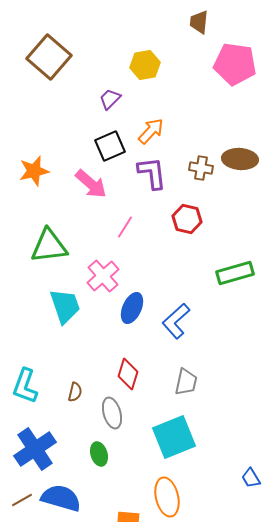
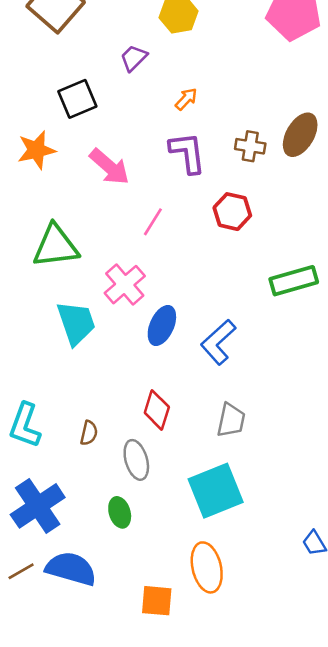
orange arrow: (151, 131) -> (186, 99), size x0.7
black square: (110, 146) -> (77, 99), moved
brown ellipse: (240, 159) -> (300, 135), turned -64

